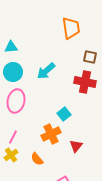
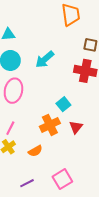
red triangle: (76, 146) -> (76, 127), moved
orange semicircle: (37, 159) -> (35, 151), turned -80

